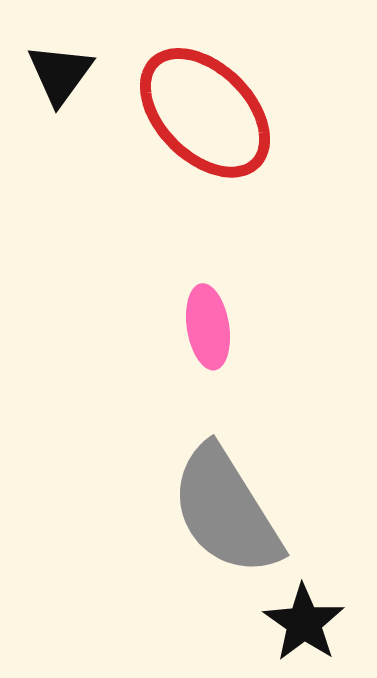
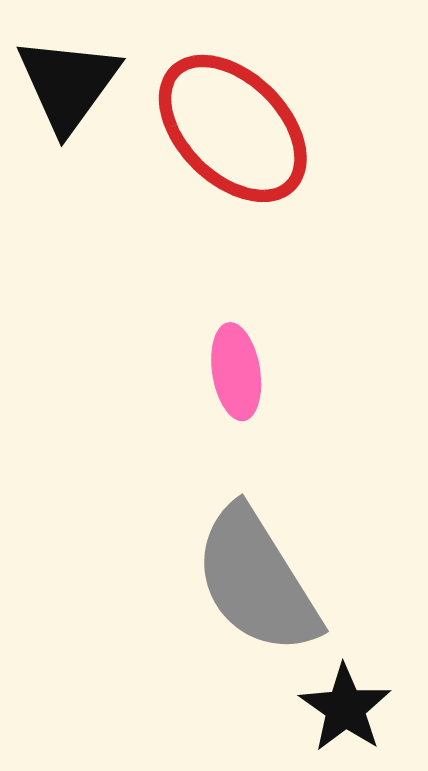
black triangle: (60, 74) -> (68, 84), size x1.4

